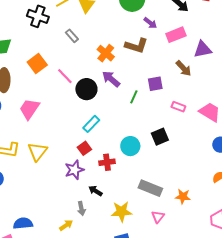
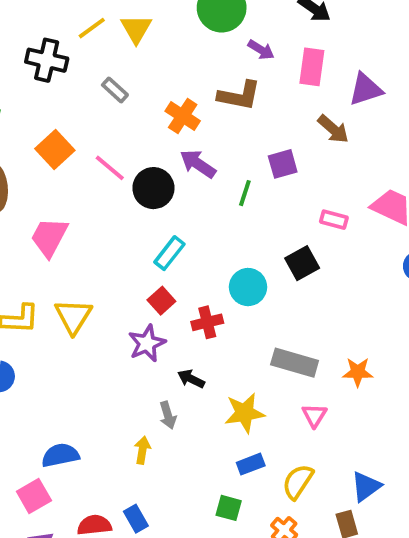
pink rectangle: (176, 35) -> (312, 67), turned -54
pink rectangle: (178, 107) -> (334, 220), moved
yellow arrow: (66, 225) -> (142, 450), turned -40

